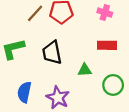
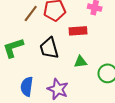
red rectangle: (107, 45) -> (78, 31), moved

